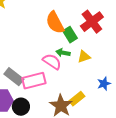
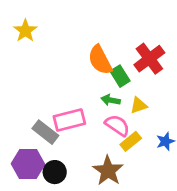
pink semicircle: (52, 62) -> (117, 125), moved
pink rectangle: (34, 81) -> (69, 120), moved
yellow rectangle: (77, 99) -> (131, 141), moved

